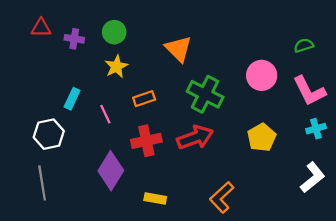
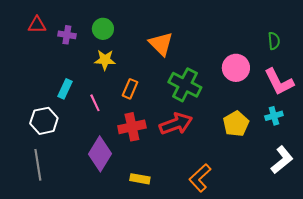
green semicircle: (304, 45) -> (274, 41), turned 102
yellow star: (116, 67) -> (105, 60), turned 30
orange rectangle: (144, 99) -> (130, 89), turned -48
cyan cross: (316, 129) -> (274, 116), moved

